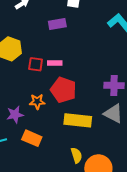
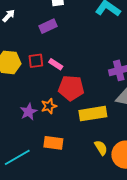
pink rectangle: (55, 63) -> (56, 64), turned 48
red square: (36, 64) -> (36, 61), moved
purple star: (15, 115) -> (29, 112), moved

